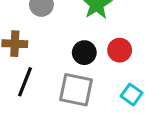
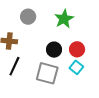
cyan square: (132, 94) -> (76, 67), moved

